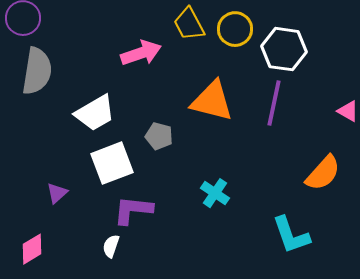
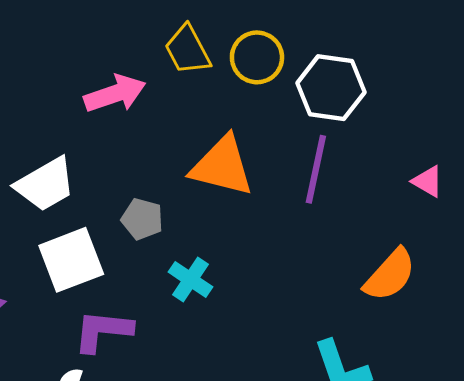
cyan cross: (215, 193) -> (190, 279), moved

